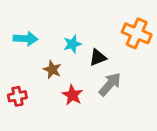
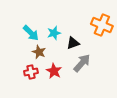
cyan arrow: (25, 39) -> (31, 33), moved, turned 42
red cross: (17, 96) -> (31, 72), moved

